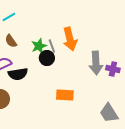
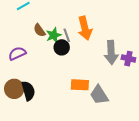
brown semicircle: (11, 41) -> (39, 30), moved
black semicircle: (18, 74) -> (28, 91), moved, turned -96
gray trapezoid: (109, 113) -> (99, 95), moved

